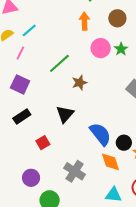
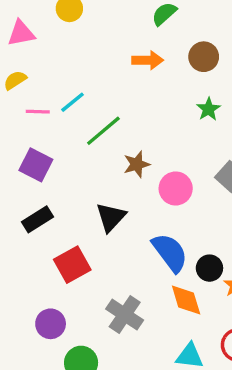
orange arrow: (84, 21) -> (148, 60), turned 90
cyan line: (29, 30) -> (73, 102), moved
pink circle: (101, 48) -> (176, 188), moved
pink line: (20, 53) -> (38, 112), turned 64
red square: (43, 143) -> (72, 265), size x1.5

